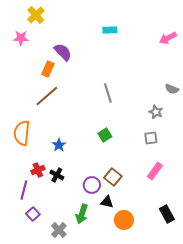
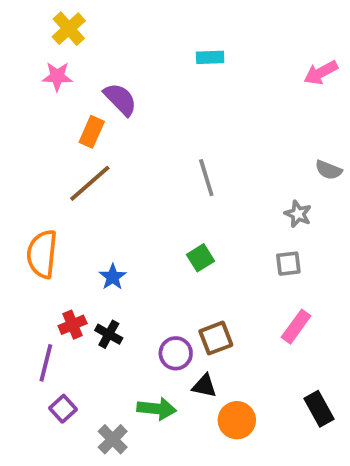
pink star: (21, 38) -> (57, 76), moved
brown square: (113, 177) -> (216, 338), turned 30
green arrow: (82, 214) -> (157, 409), turned -102

